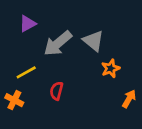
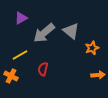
orange star: (111, 68) -> (92, 48), moved
orange arrow: (129, 99) -> (98, 75), turned 56

